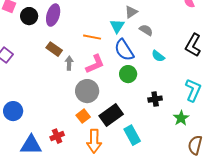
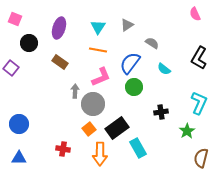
gray triangle: (131, 12) -> (127, 25), moved
black circle: (29, 16) -> (29, 43), moved
cyan triangle: (117, 26) -> (98, 27), moved
blue semicircle: (124, 50) -> (130, 63), turned 70
gray arrow: (69, 63) -> (75, 91), moved
red cross: (57, 136) -> (63, 149), turned 32
blue triangle: (31, 145) -> (19, 158), moved, size x0.7

